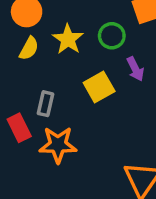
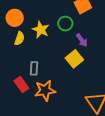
yellow square: (99, 87) -> (74, 59), moved

